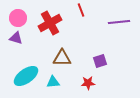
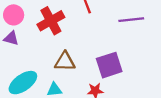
purple square: (100, 61) -> (109, 65), size x1.6

